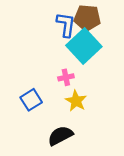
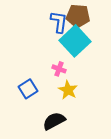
pink cross: (66, 77) -> (59, 69), turned 32

